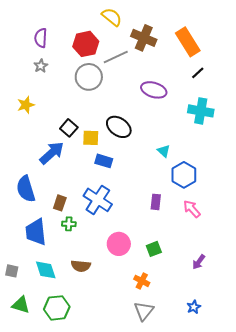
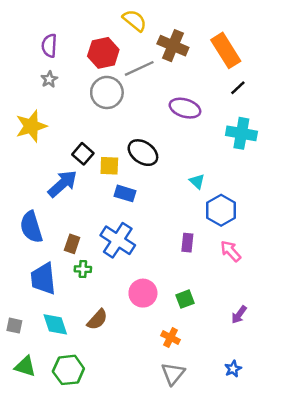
yellow star: (26, 105) -> (31, 126), size x1.5
brown semicircle: (81, 266) -> (97, 320), turned -54

